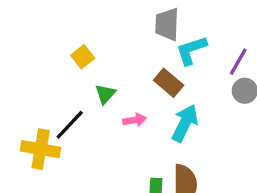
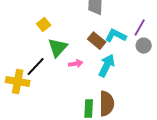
cyan L-shape: (191, 50) -> (116, 36), moved, turned 45
green triangle: (105, 94) -> (58, 48), size x1.5

